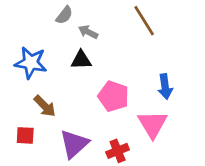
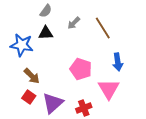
brown line: (144, 21) -> (103, 28), moved
gray arrow: (88, 32) -> (74, 23), moved, turned -72
black triangle: (81, 60) -> (46, 33), moved
red square: (25, 135) -> (29, 97), moved, turned 32

